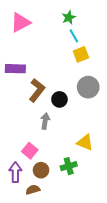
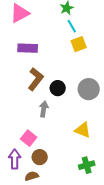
purple rectangle: (15, 69) -> (28, 48), moved
gray circle: (88, 87) -> (89, 89), moved
green cross: (69, 166) -> (87, 165), moved

